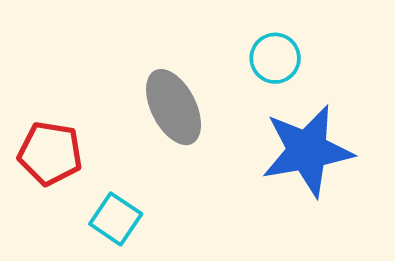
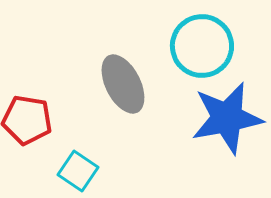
cyan circle: (275, 58) -> (202, 46), size x1.6

